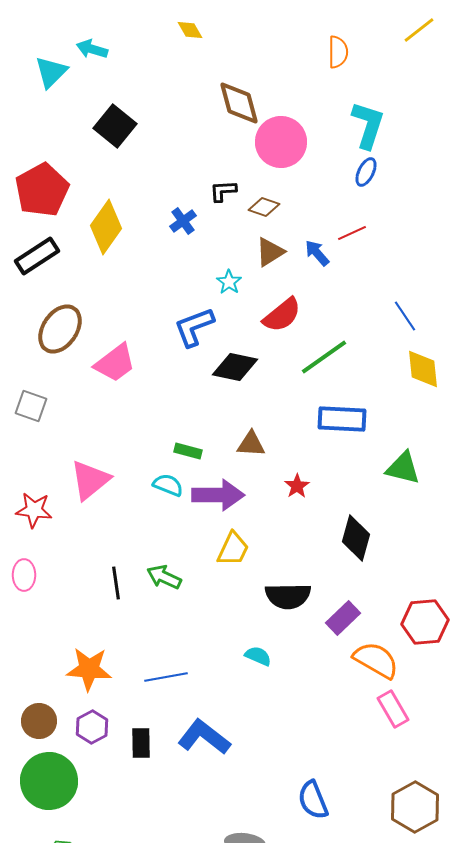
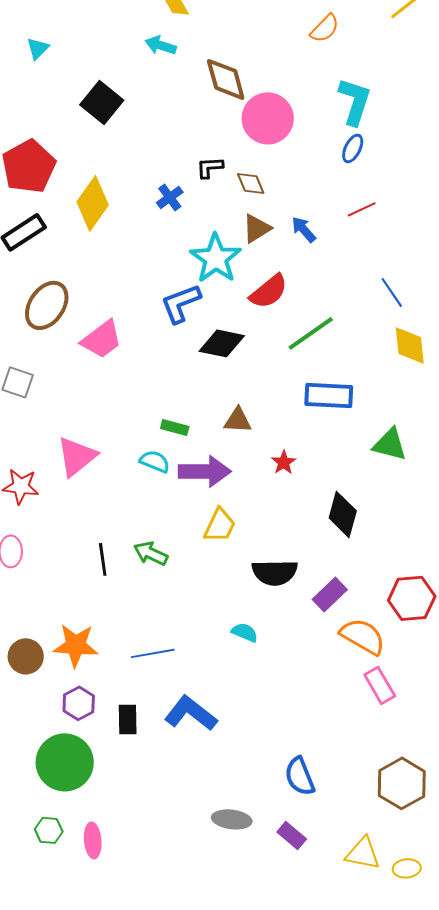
cyan arrow: (92, 49) -> (161, 45), moved
orange semicircle: (338, 52) -> (325, 28), turned 44
cyan triangle: (51, 72) -> (38, 48), size x0.7
brown diamond: (264, 207) -> (251, 183), turned 48
red line: (352, 233) -> (362, 209), moved
cyan star: (229, 282) -> (216, 258), size x2.0
brown circle: (39, 721) -> (26, 656), moved
green circle: (49, 781) -> (65, 762), moved

